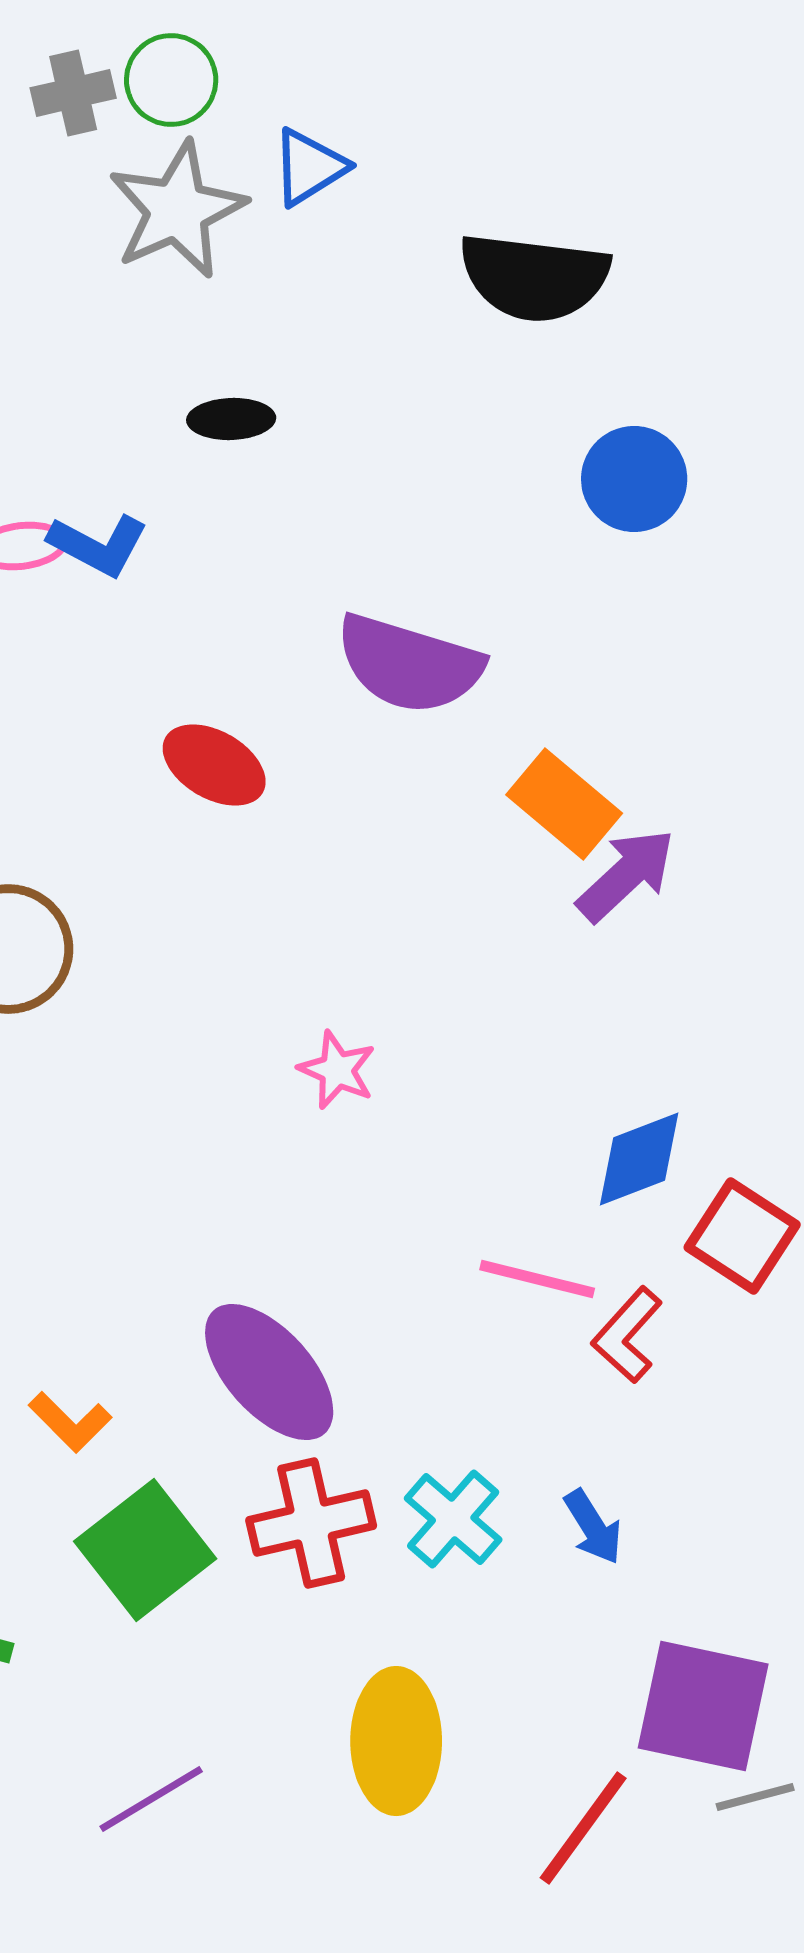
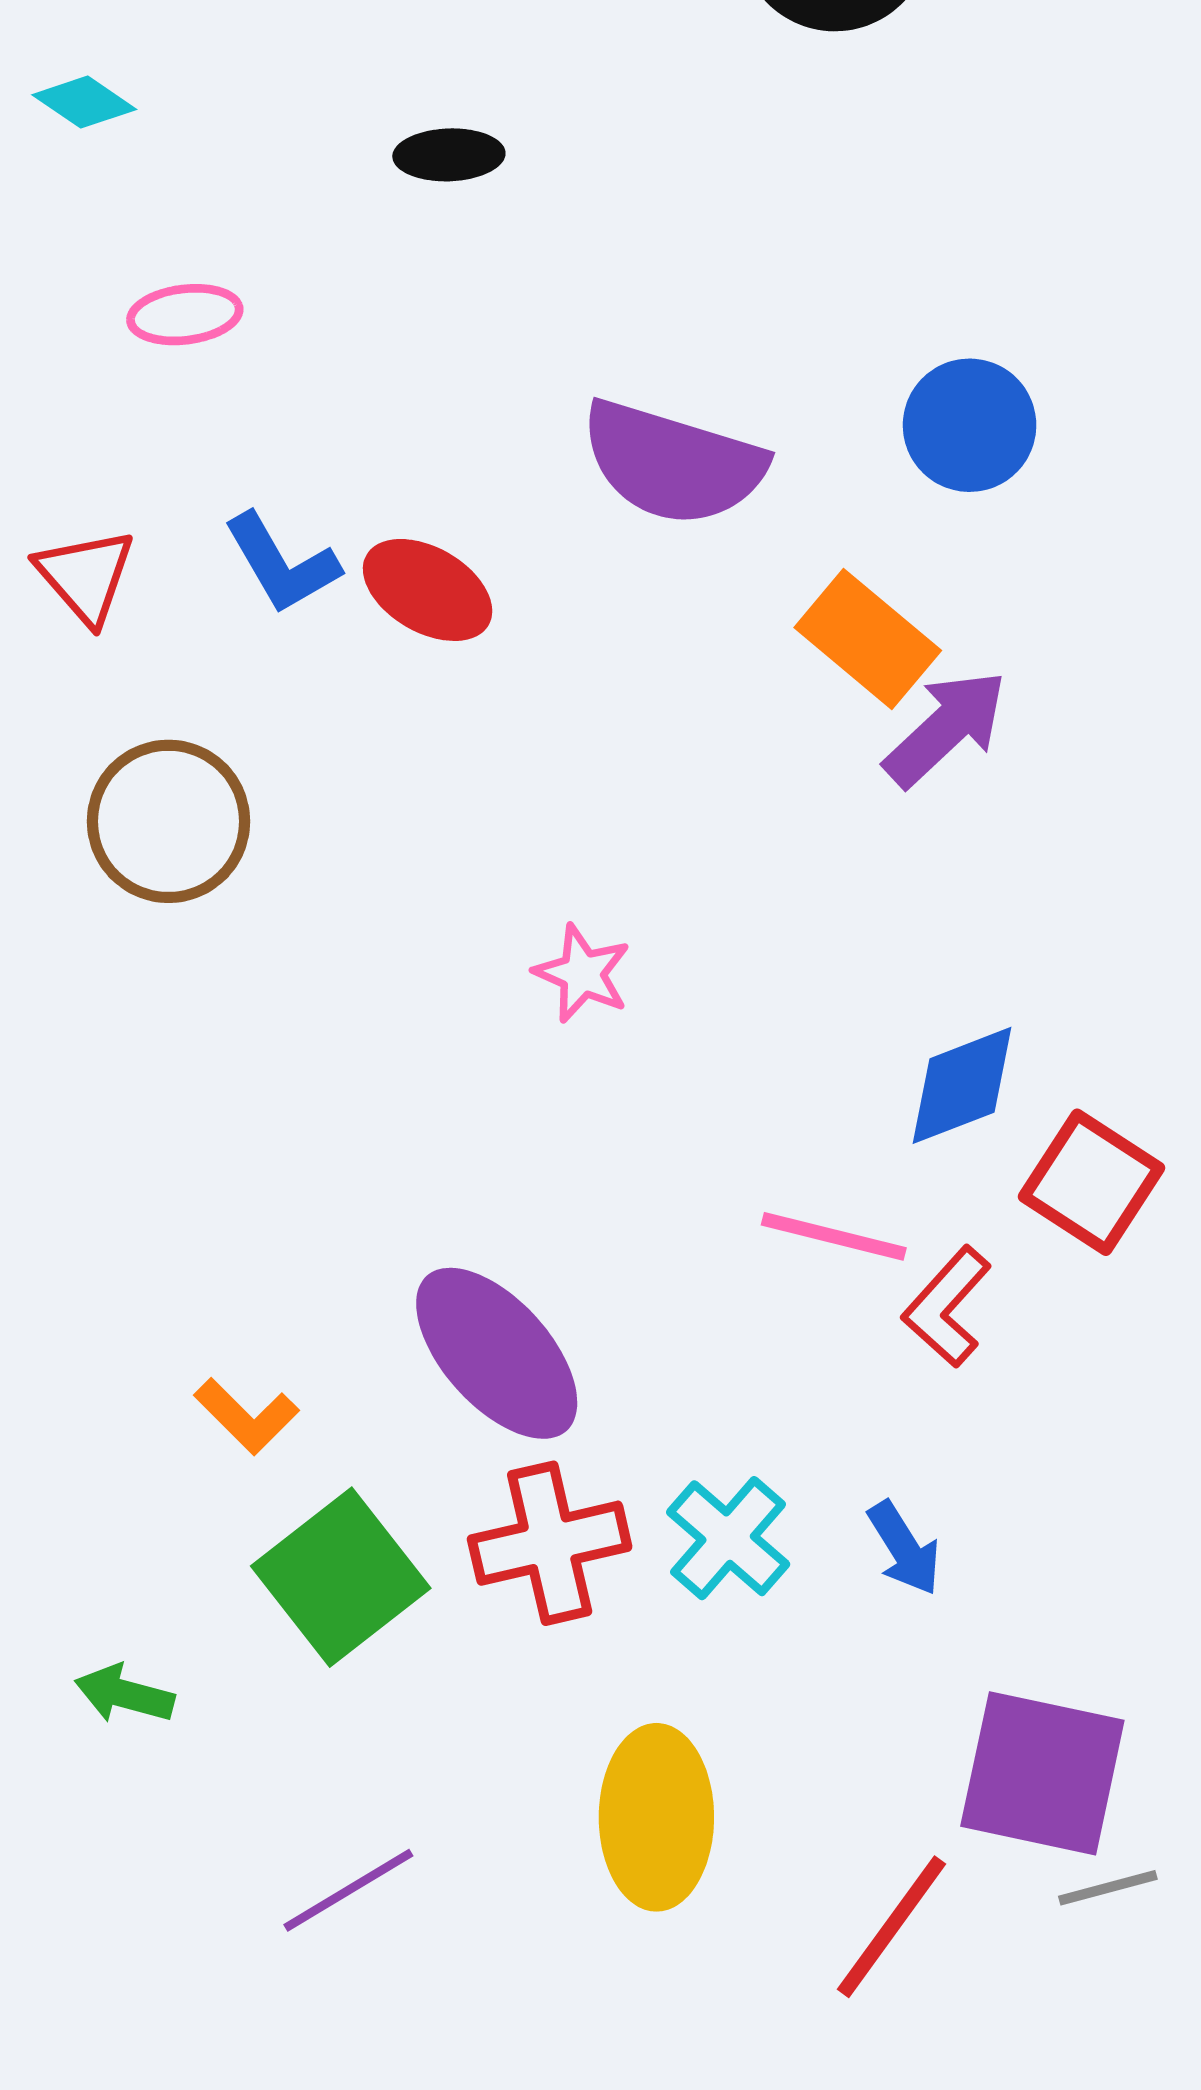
blue circle: (634, 479) -> (970, 425), moved
blue L-shape: (98, 545) -> (282, 564), moved, turned 32

